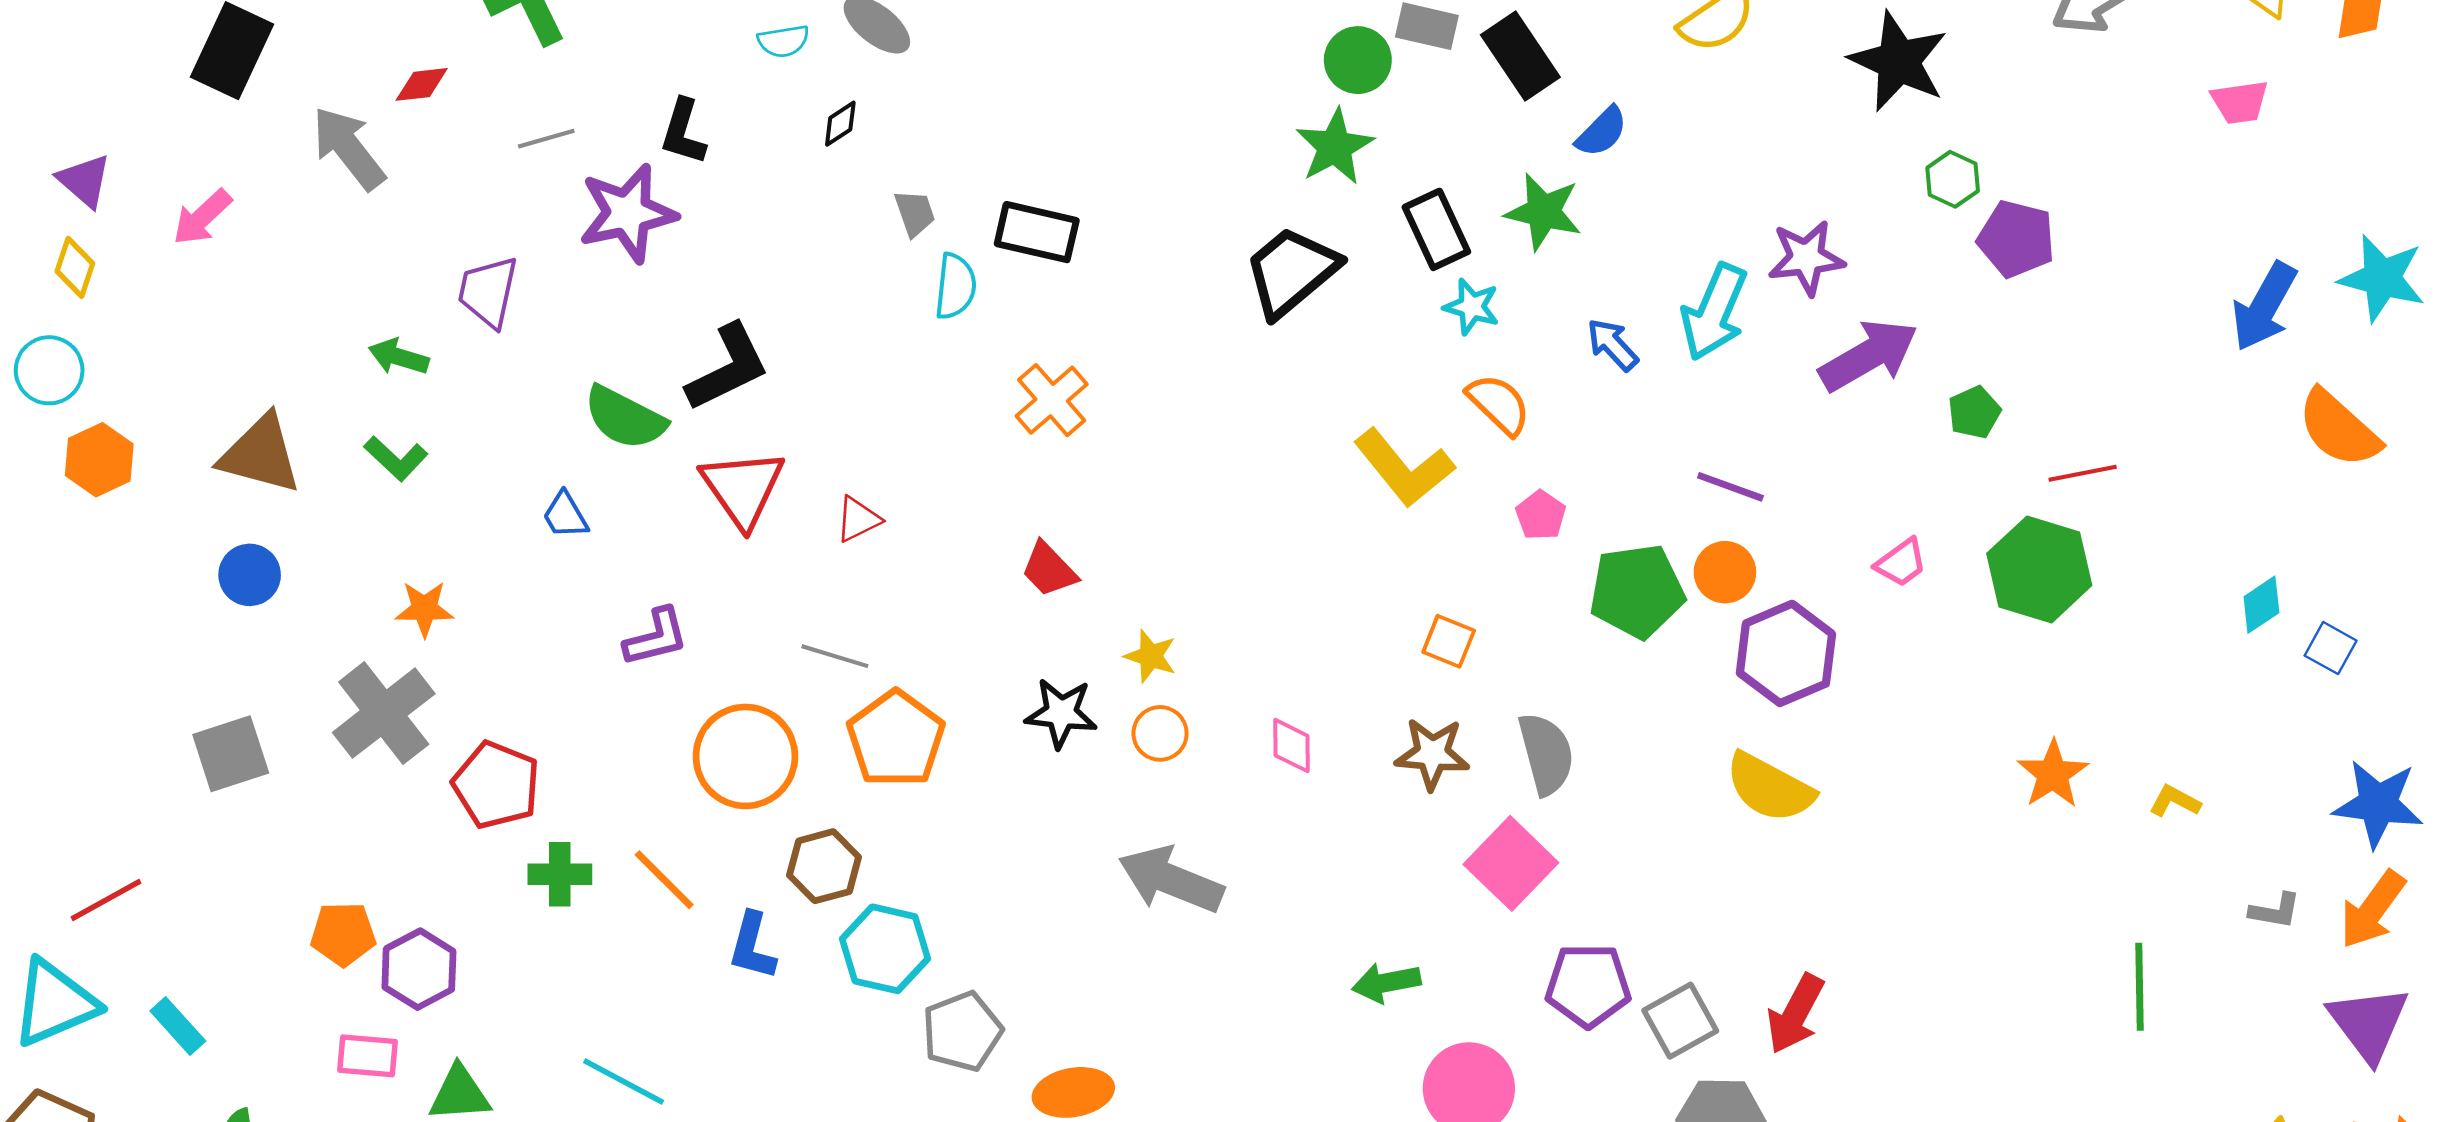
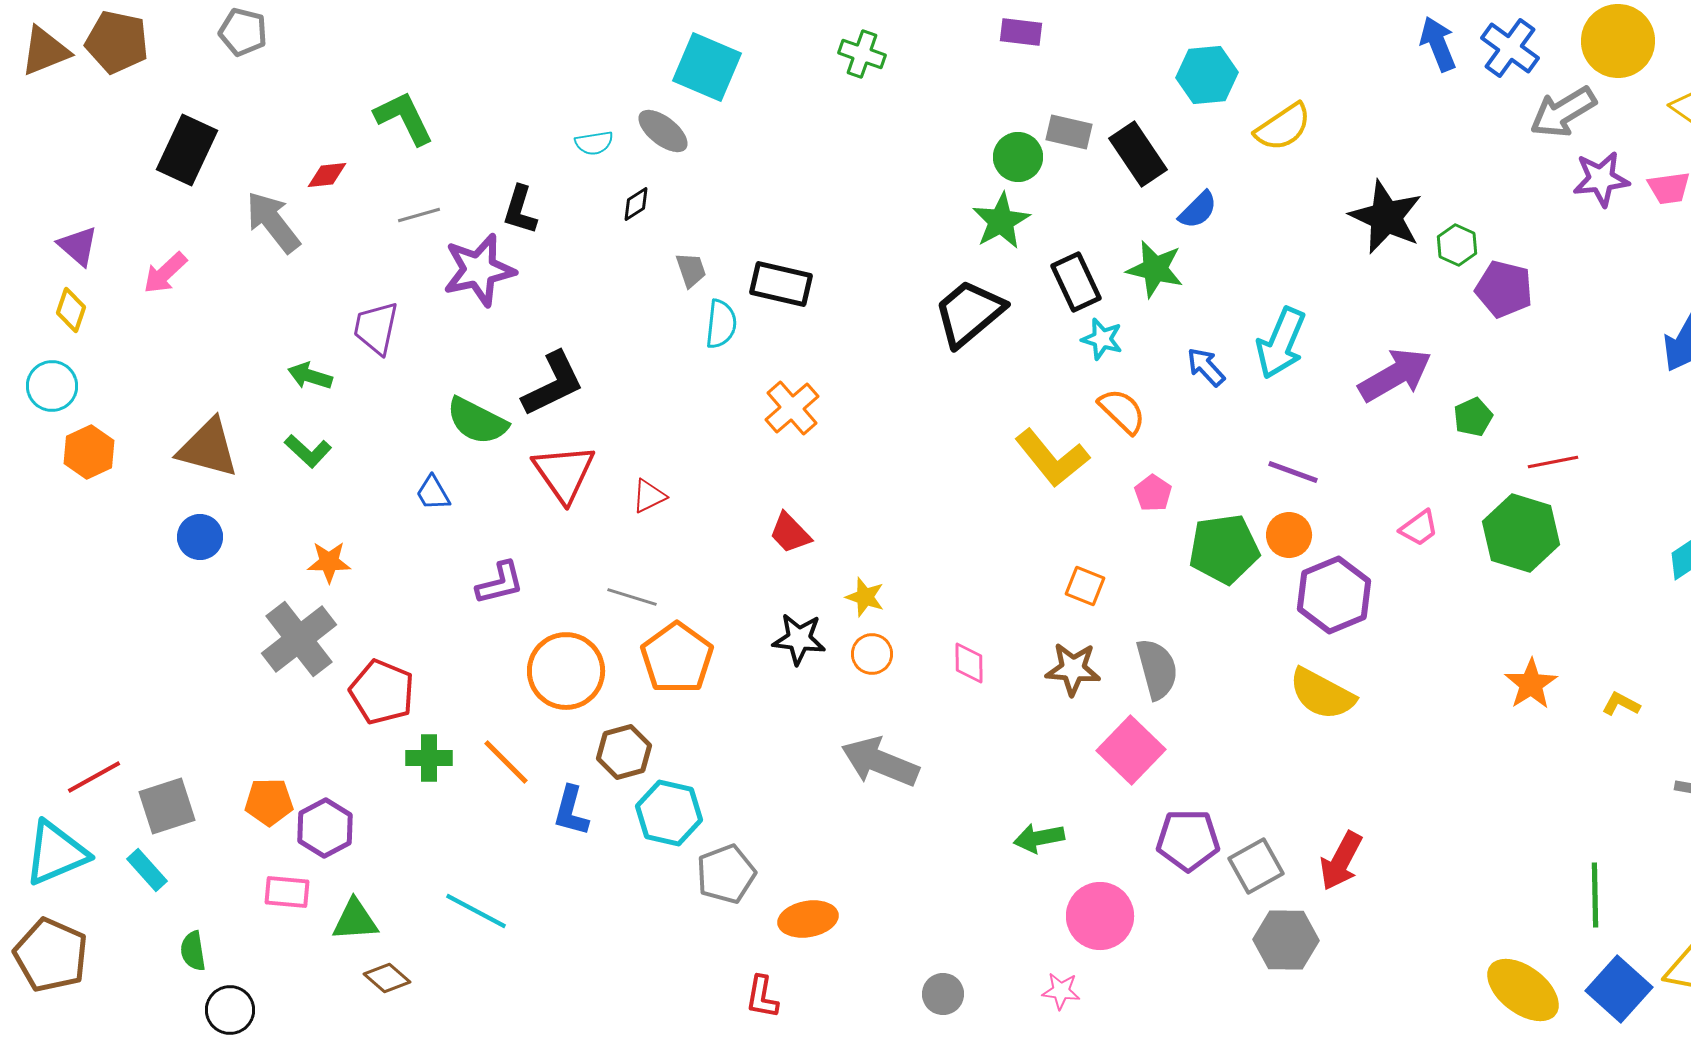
black star: (1898, 61) -> (1386, 217), moved
purple star: (1806, 258) -> (1601, 179), moved
gray square: (231, 754) -> (167, 806), moved
green line: (2140, 987) -> (1595, 895), moved

